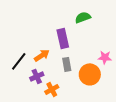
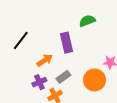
black line: (19, 61) -> (21, 41), moved
gray rectangle: (67, 64) -> (63, 77), moved, turned 64

